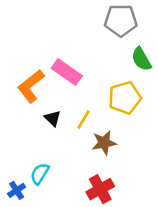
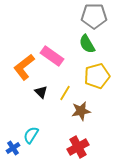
green semicircle: (141, 59) -> (87, 44), moved

